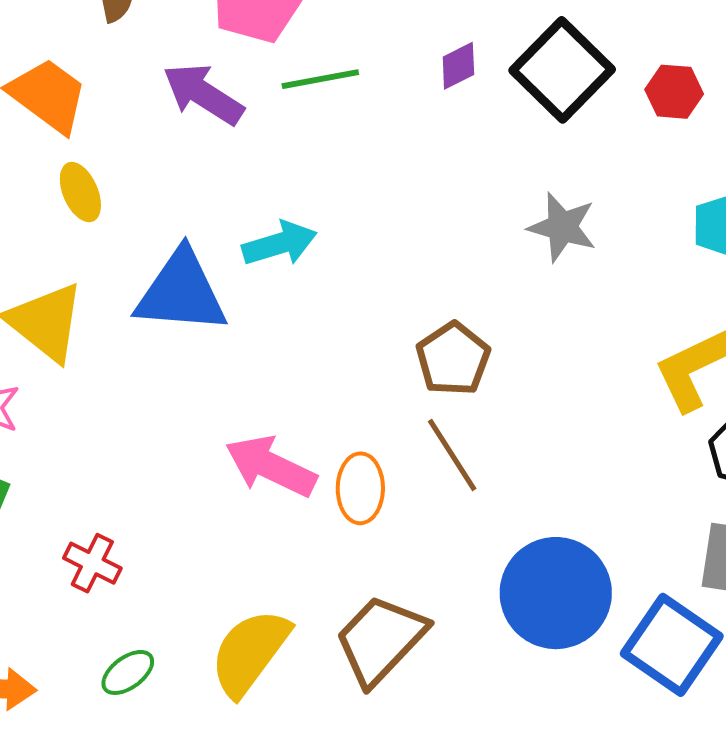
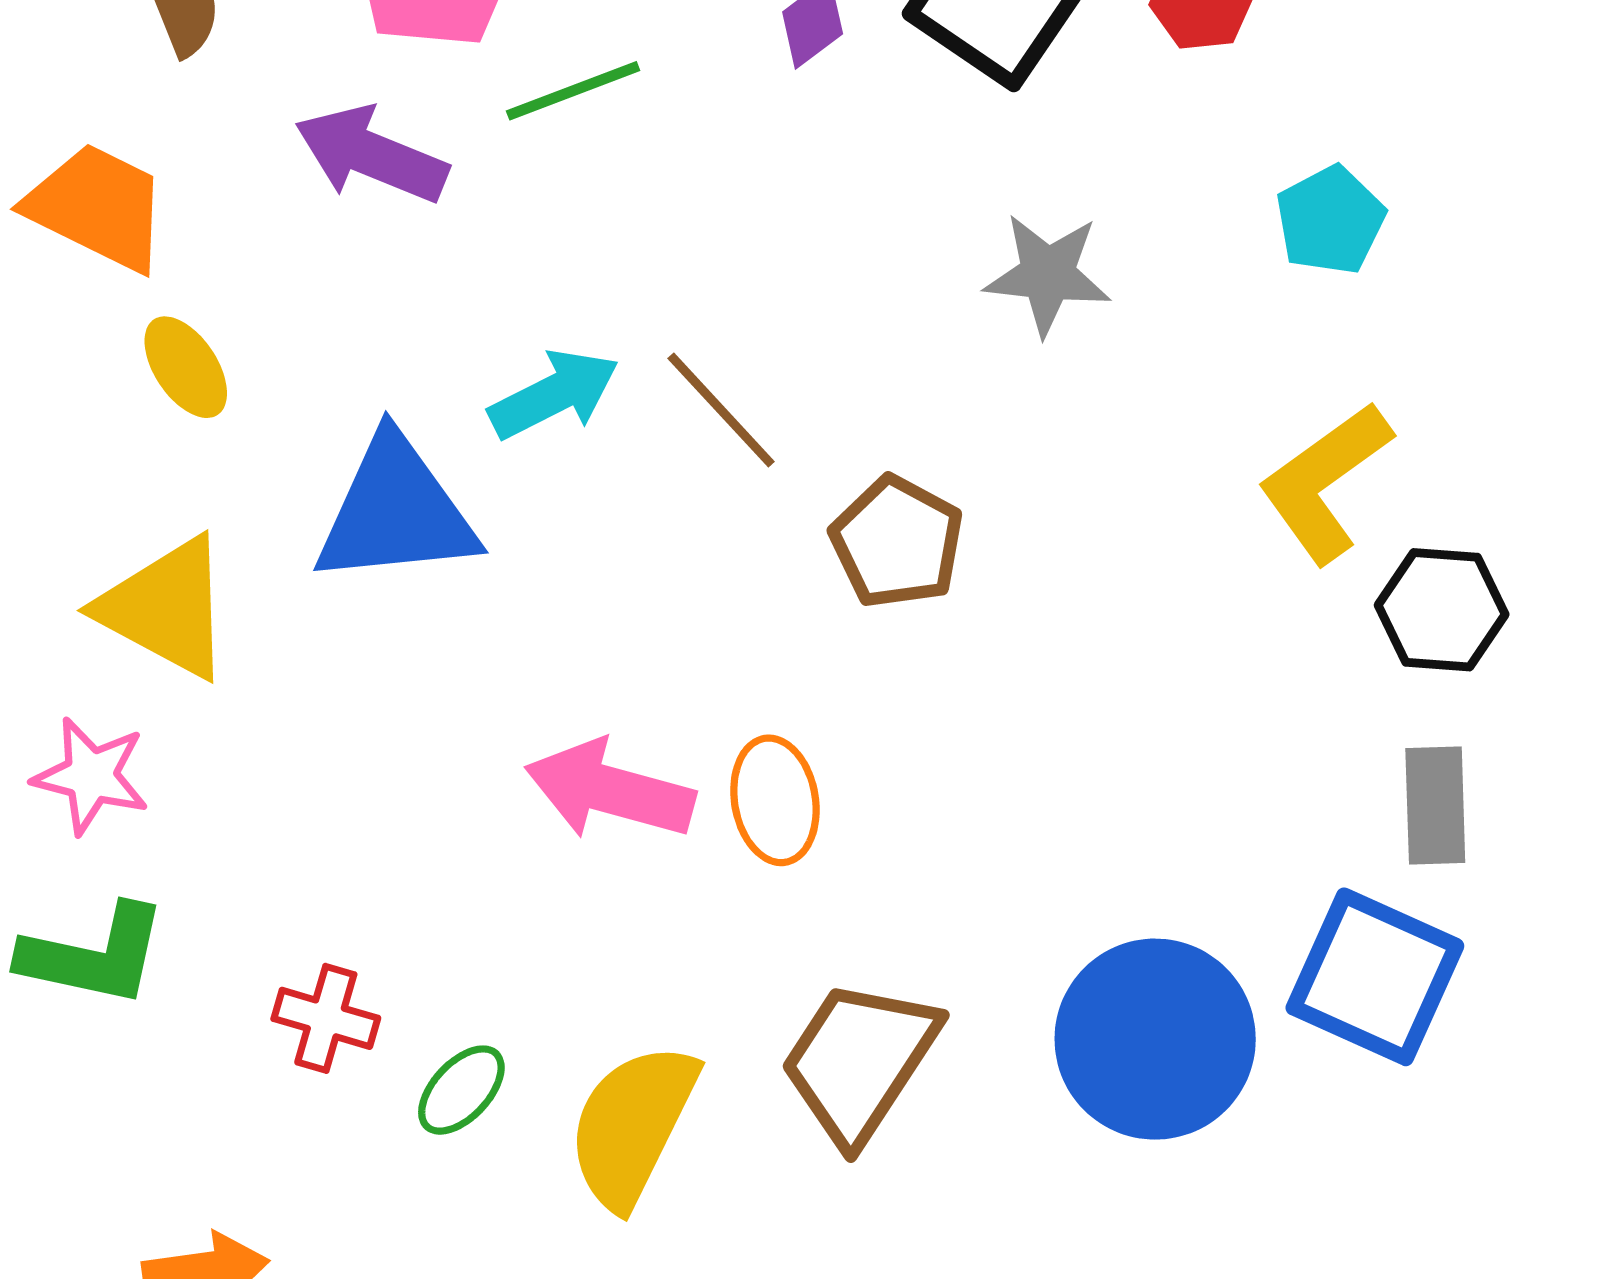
brown line: (452, 455) -> (721, 410), moved
blue circle: (556, 593) -> (1155, 1039), moved
green ellipse: (128, 672) -> (461, 1090), moved

